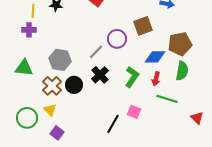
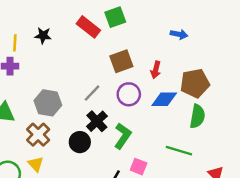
brown square: (143, 26) -> (121, 61), moved
purple circle: (117, 39) -> (129, 94), moved
green L-shape: (132, 77) -> (123, 136), moved
red arrow: (156, 79) -> (156, 70), moved
black circle: (74, 85) -> (80, 142), moved

